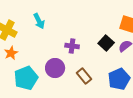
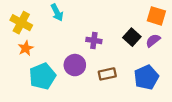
brown rectangle: (84, 76) -> (107, 74), turned -63

